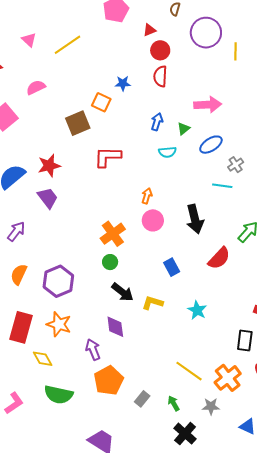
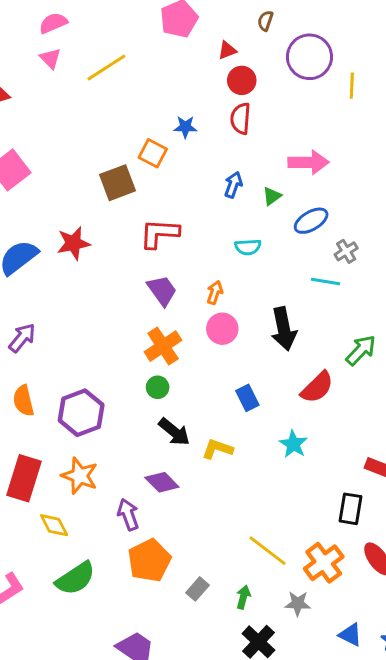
pink semicircle: (36, 87) -> (53, 23), moved
cyan semicircle: (167, 152) -> (248, 247), moved
purple trapezoid: (48, 198) -> (162, 290), moved
orange semicircle: (19, 274) -> (23, 401), turned -40
cyan star: (197, 310) -> (293, 444), moved
purple diamond: (115, 327) -> (162, 482), turned -40
green semicircle: (59, 395) -> (75, 578), turned -48
green arrow: (174, 403) -> (243, 597), turned 42

